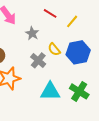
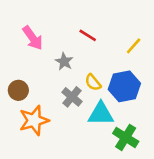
yellow line: (72, 21) -> (134, 46), moved
cyan triangle: (50, 91) -> (101, 114), moved

